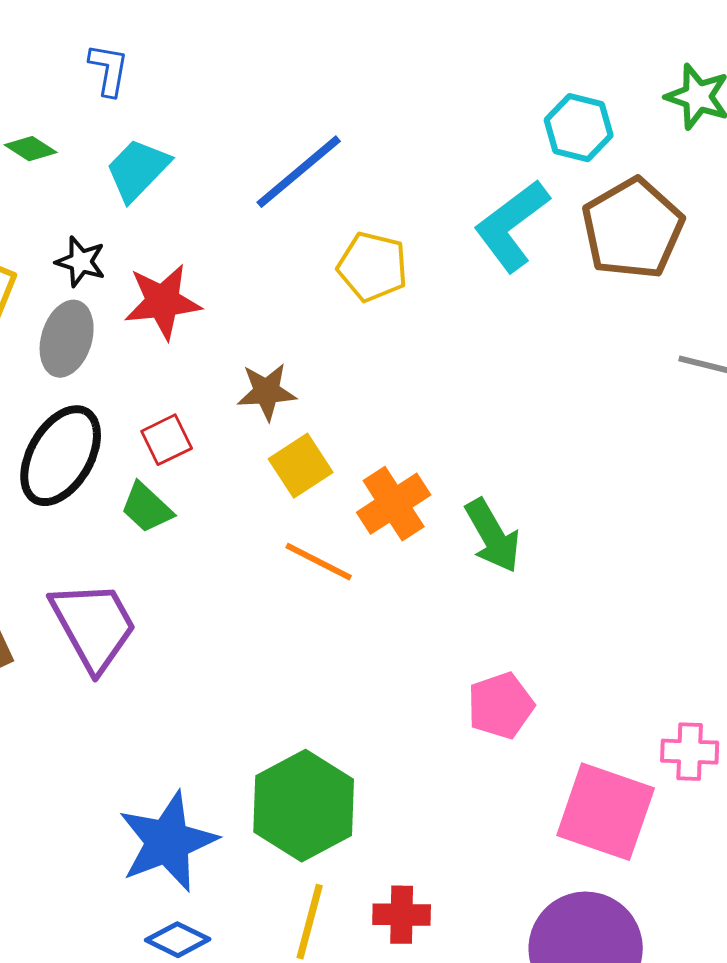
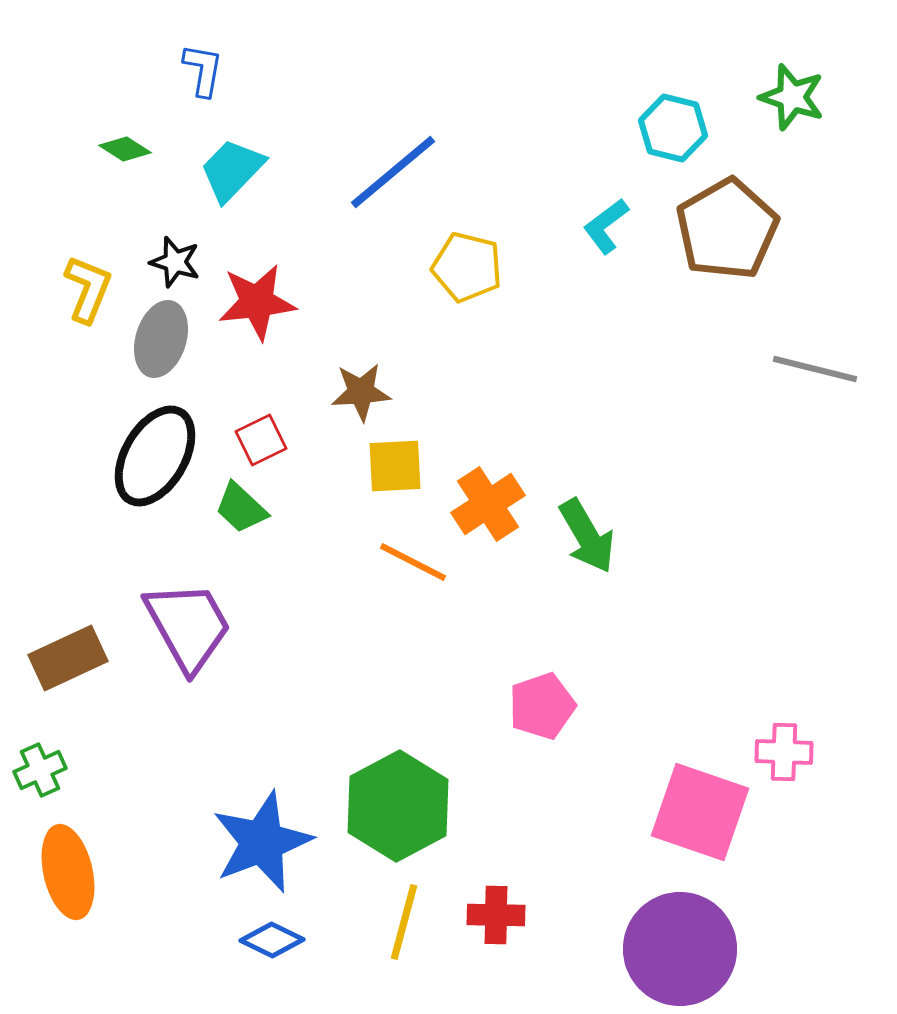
cyan L-shape: (512, 226) -> (606, 226), size x0.6
yellow square: (301, 466) -> (395, 466), turned 30
pink pentagon: (501, 706) -> (542, 706), moved

